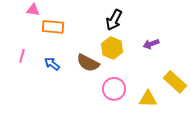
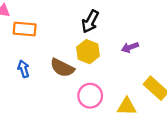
blue arrow: (52, 64) -> (24, 69), turned 35

